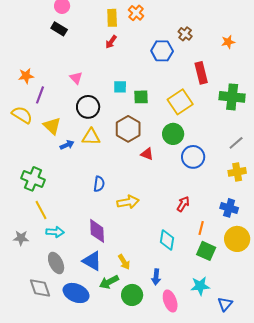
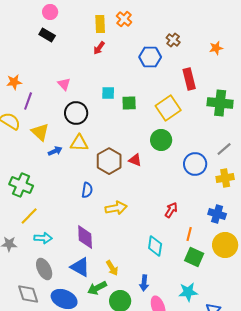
brown hexagon: (128, 129) -> (109, 161), moved
blue circle: (193, 157) -> (195, 164), moved
yellow line: (41, 210) -> (29, 216), turned 72

